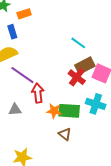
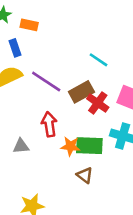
orange rectangle: (24, 14) -> (29, 25), turned 32
brown rectangle: (85, 66) -> (81, 92), moved
purple line: (22, 75) -> (46, 82), moved

